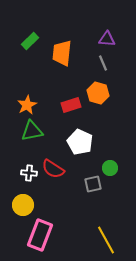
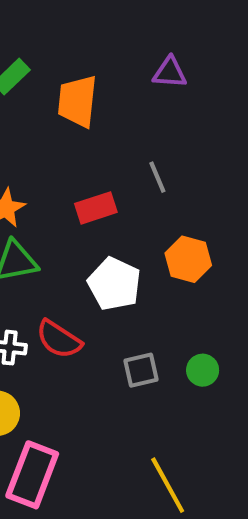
gray line: (103, 63) -> (157, 177), moved
orange hexagon: (98, 93) -> (188, 259), moved
green circle: (110, 168) -> (203, 370), moved

